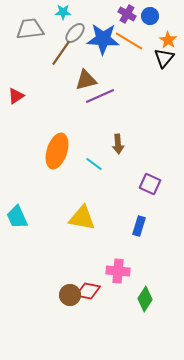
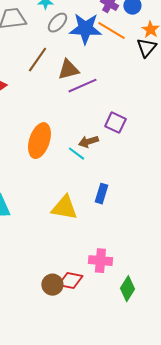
brown line: (61, 53) -> (37, 60), moved
brown arrow: (118, 144) -> (88, 142), moved, turned 78
purple square: (150, 184) -> (115, 123), moved
blue rectangle: (139, 226) -> (101, 194), moved

